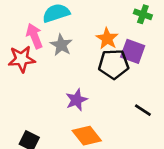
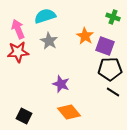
pink arrow: (34, 36) -> (18, 29), moved
black pentagon: (114, 64) -> (110, 69), moved
purple star: (77, 100) -> (61, 84), turned -30

